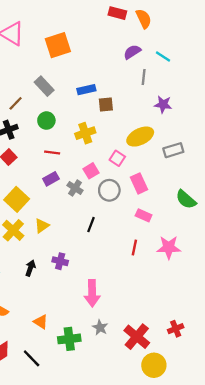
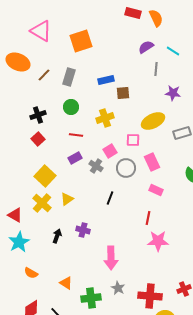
gray rectangle: (44, 86) -> (69, 77), turned 60
brown line: (16, 103) -> (44, 75), moved
pink square: (117, 158) -> (133, 140), turned -32
pink star: (169, 247) -> (158, 241), moved
red cross: (137, 337) -> (150, 296), turned -35

